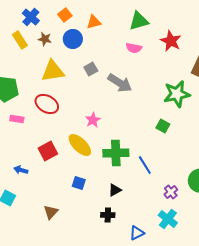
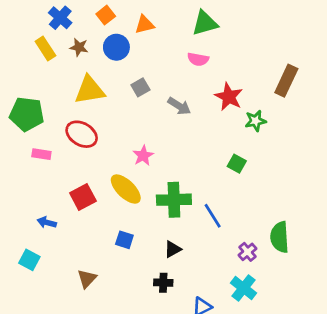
red star: (171, 41) -> (229, 97), moved
gray arrow: (120, 83) -> (179, 106), size x0.7
green star: (177, 94) -> (256, 121), size x0.6

